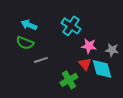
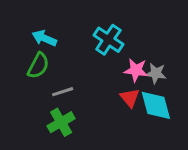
green semicircle: (25, 43) -> (38, 66), turned -84
gray star: (112, 50) -> (156, 73), moved
green cross: (69, 80) -> (61, 122), moved

